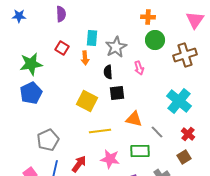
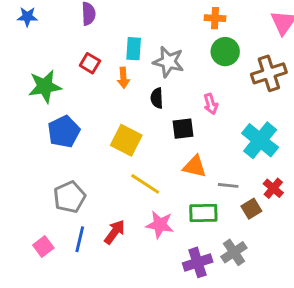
gray star: (116, 47) -> (168, 62), turned -30
pink arrow: (139, 68) -> (211, 104), moved
blue pentagon: (31, 93) -> (64, 132), moved
black square: (117, 93) -> (183, 129), moved
yellow line: (100, 131) -> (145, 184), turned 40
gray line: (157, 132) -> (228, 185), turned -40
brown square: (184, 157) -> (251, 209), moved

